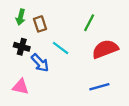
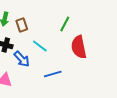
red semicircle: (105, 49) -> (79, 47), turned -80
blue line: (99, 87) -> (53, 74), moved

